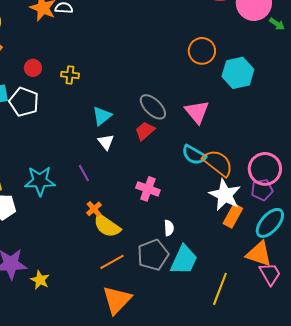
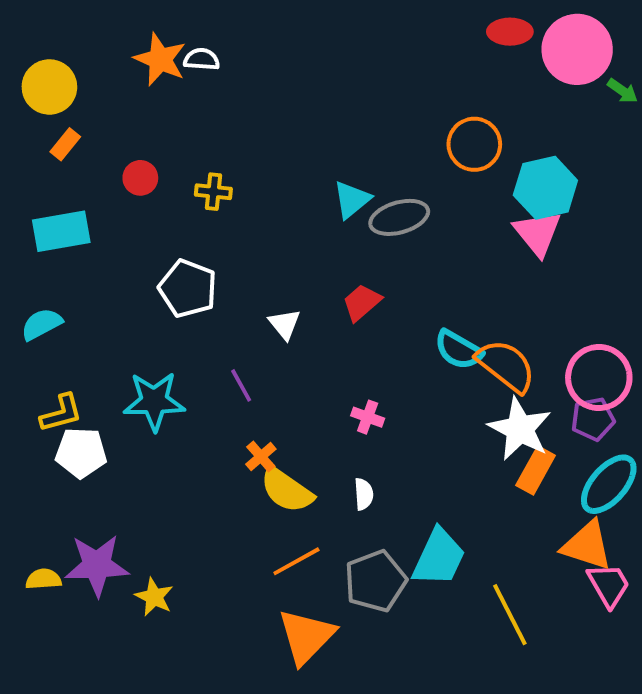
white pentagon: (24, 102) -> (188, 289), moved
gray ellipse: (153, 107) -> (399, 217), moved, turned -60
pink triangle: (197, 112) -> (538, 233), moved
cyan triangle: (102, 116) -> (352, 200), moved
pink cross: (148, 189) -> (368, 417), size x0.7
white semicircle: (169, 228) -> (364, 494), moved
gray pentagon: (153, 255) -> (376, 581), moved
yellow line: (220, 289) -> (510, 615), turned -48

